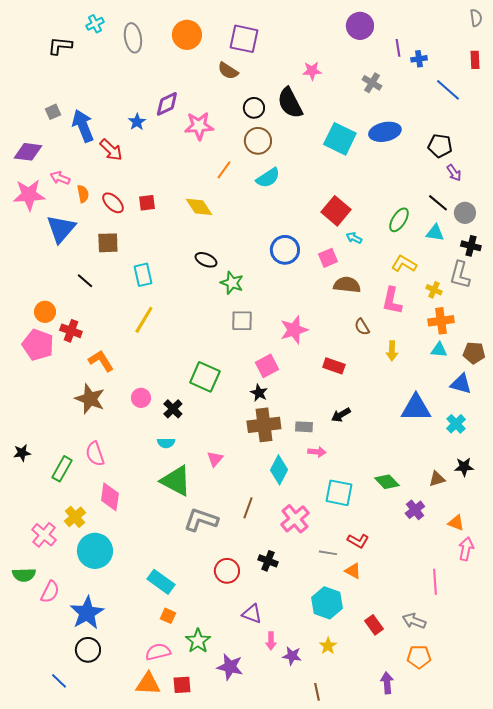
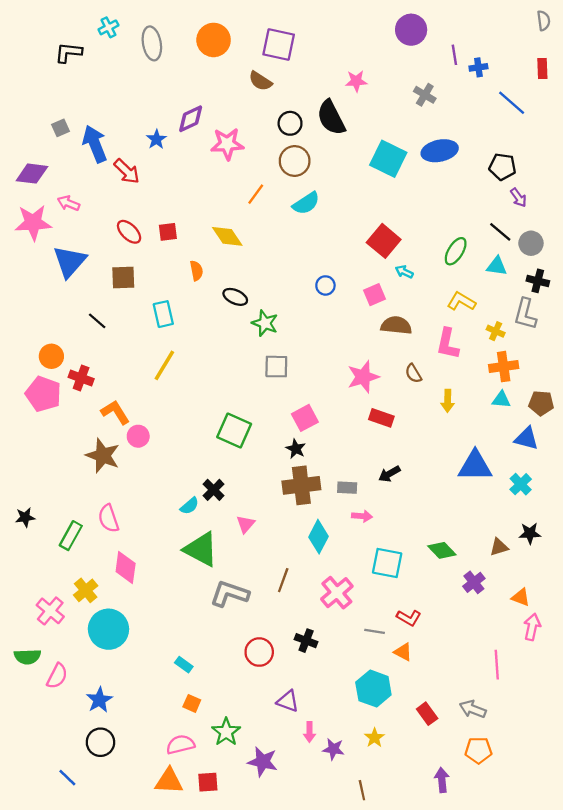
orange semicircle: (83, 194) -> (196, 271), moved
blue circle: (285, 250) -> (325, 285), size x0.6
pink star: (294, 330) -> (363, 377), moved
pink circle: (141, 398) -> (138, 436), moved
black cross: (173, 409) -> (214, 490), moved
cyan semicircle: (166, 443) -> (190, 506), turned -42
cyan rectangle: (161, 582) -> (184, 665), size x0.6
blue star: (87, 613) -> (99, 700), size x0.7

